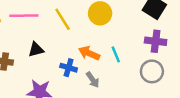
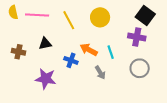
purple cross: (156, 41) -> (137, 37), moved
gray arrow: (93, 80) -> (100, 73), moved

